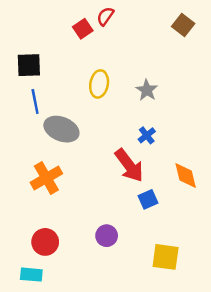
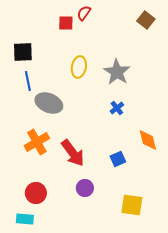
red square: (83, 29) -> (66, 23), turned 35
gray star: (147, 90) -> (117, 72), size x1.5
red arrow: (129, 165) -> (73, 153), moved

